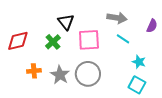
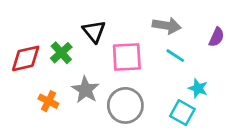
green cross: (53, 42) -> (61, 53), moved
orange cross: (34, 71) -> (48, 101), turned 32
gray star: (60, 75) -> (85, 90), moved
cyan square: (137, 85) -> (182, 113), moved

